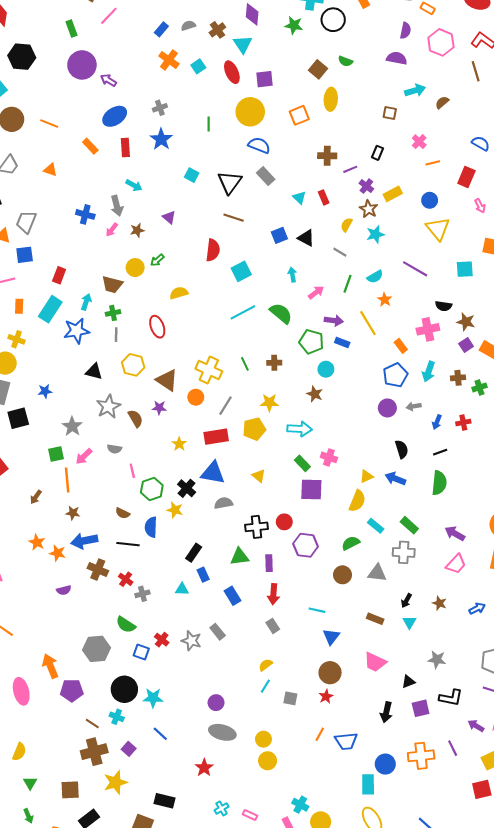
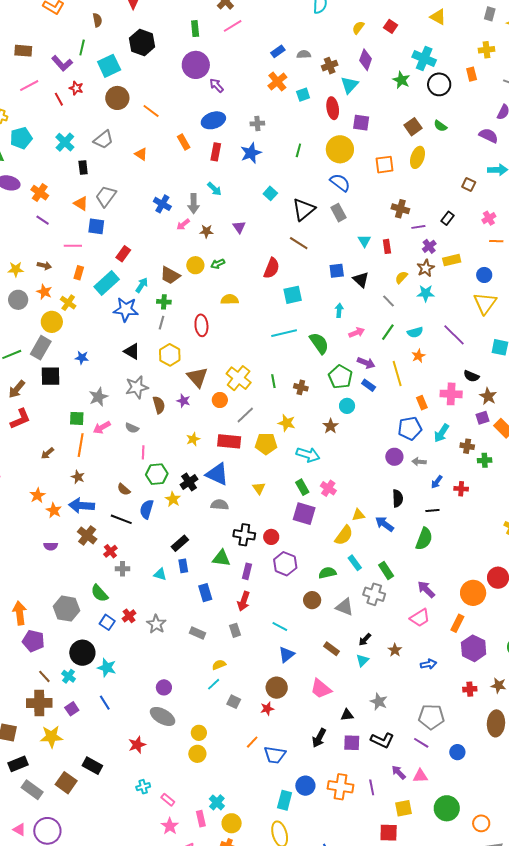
gray rectangle: (218, 632) -> (198, 633), moved, turned -42

